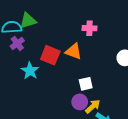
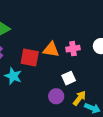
pink cross: (90, 28) -> (73, 49), moved
purple circle: (80, 102) -> (56, 96), moved

